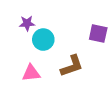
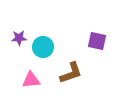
purple star: (27, 23) -> (19, 38), moved

